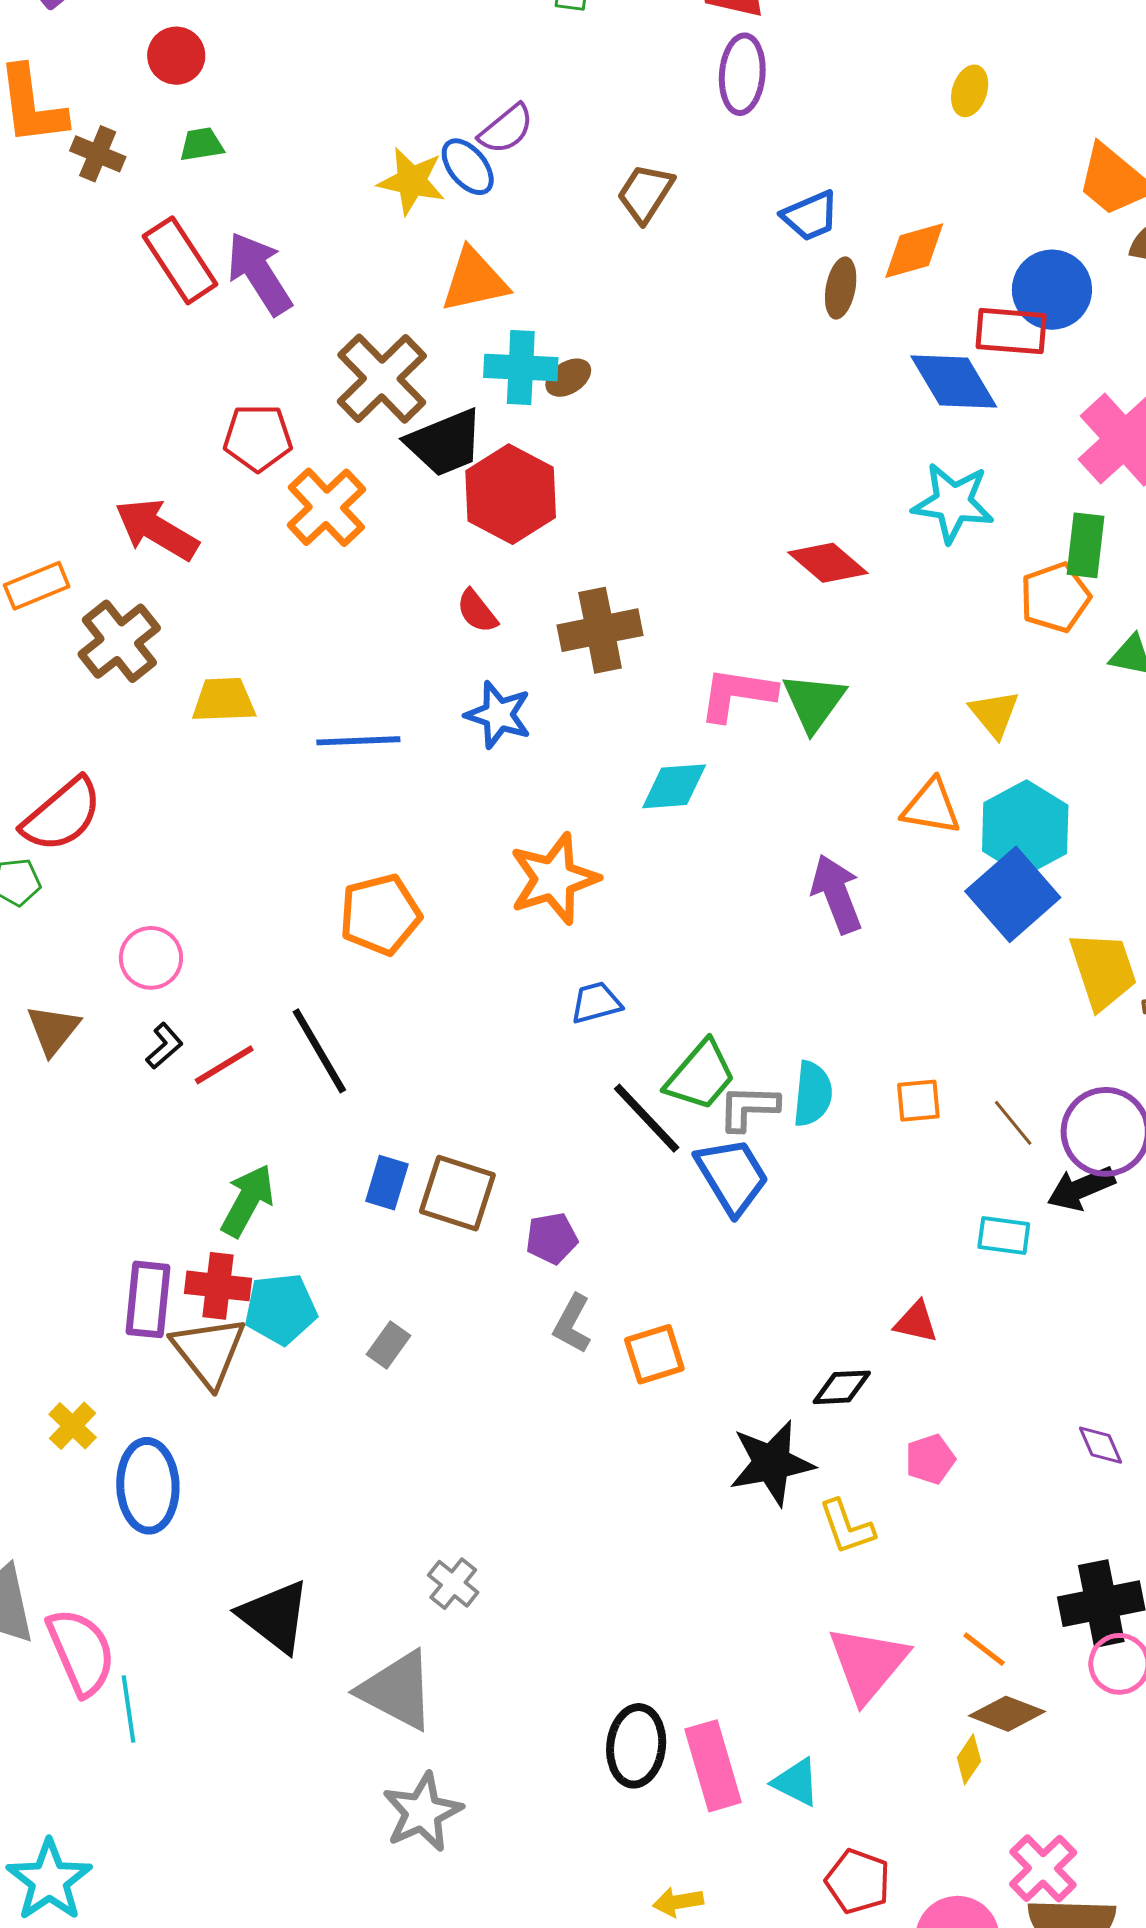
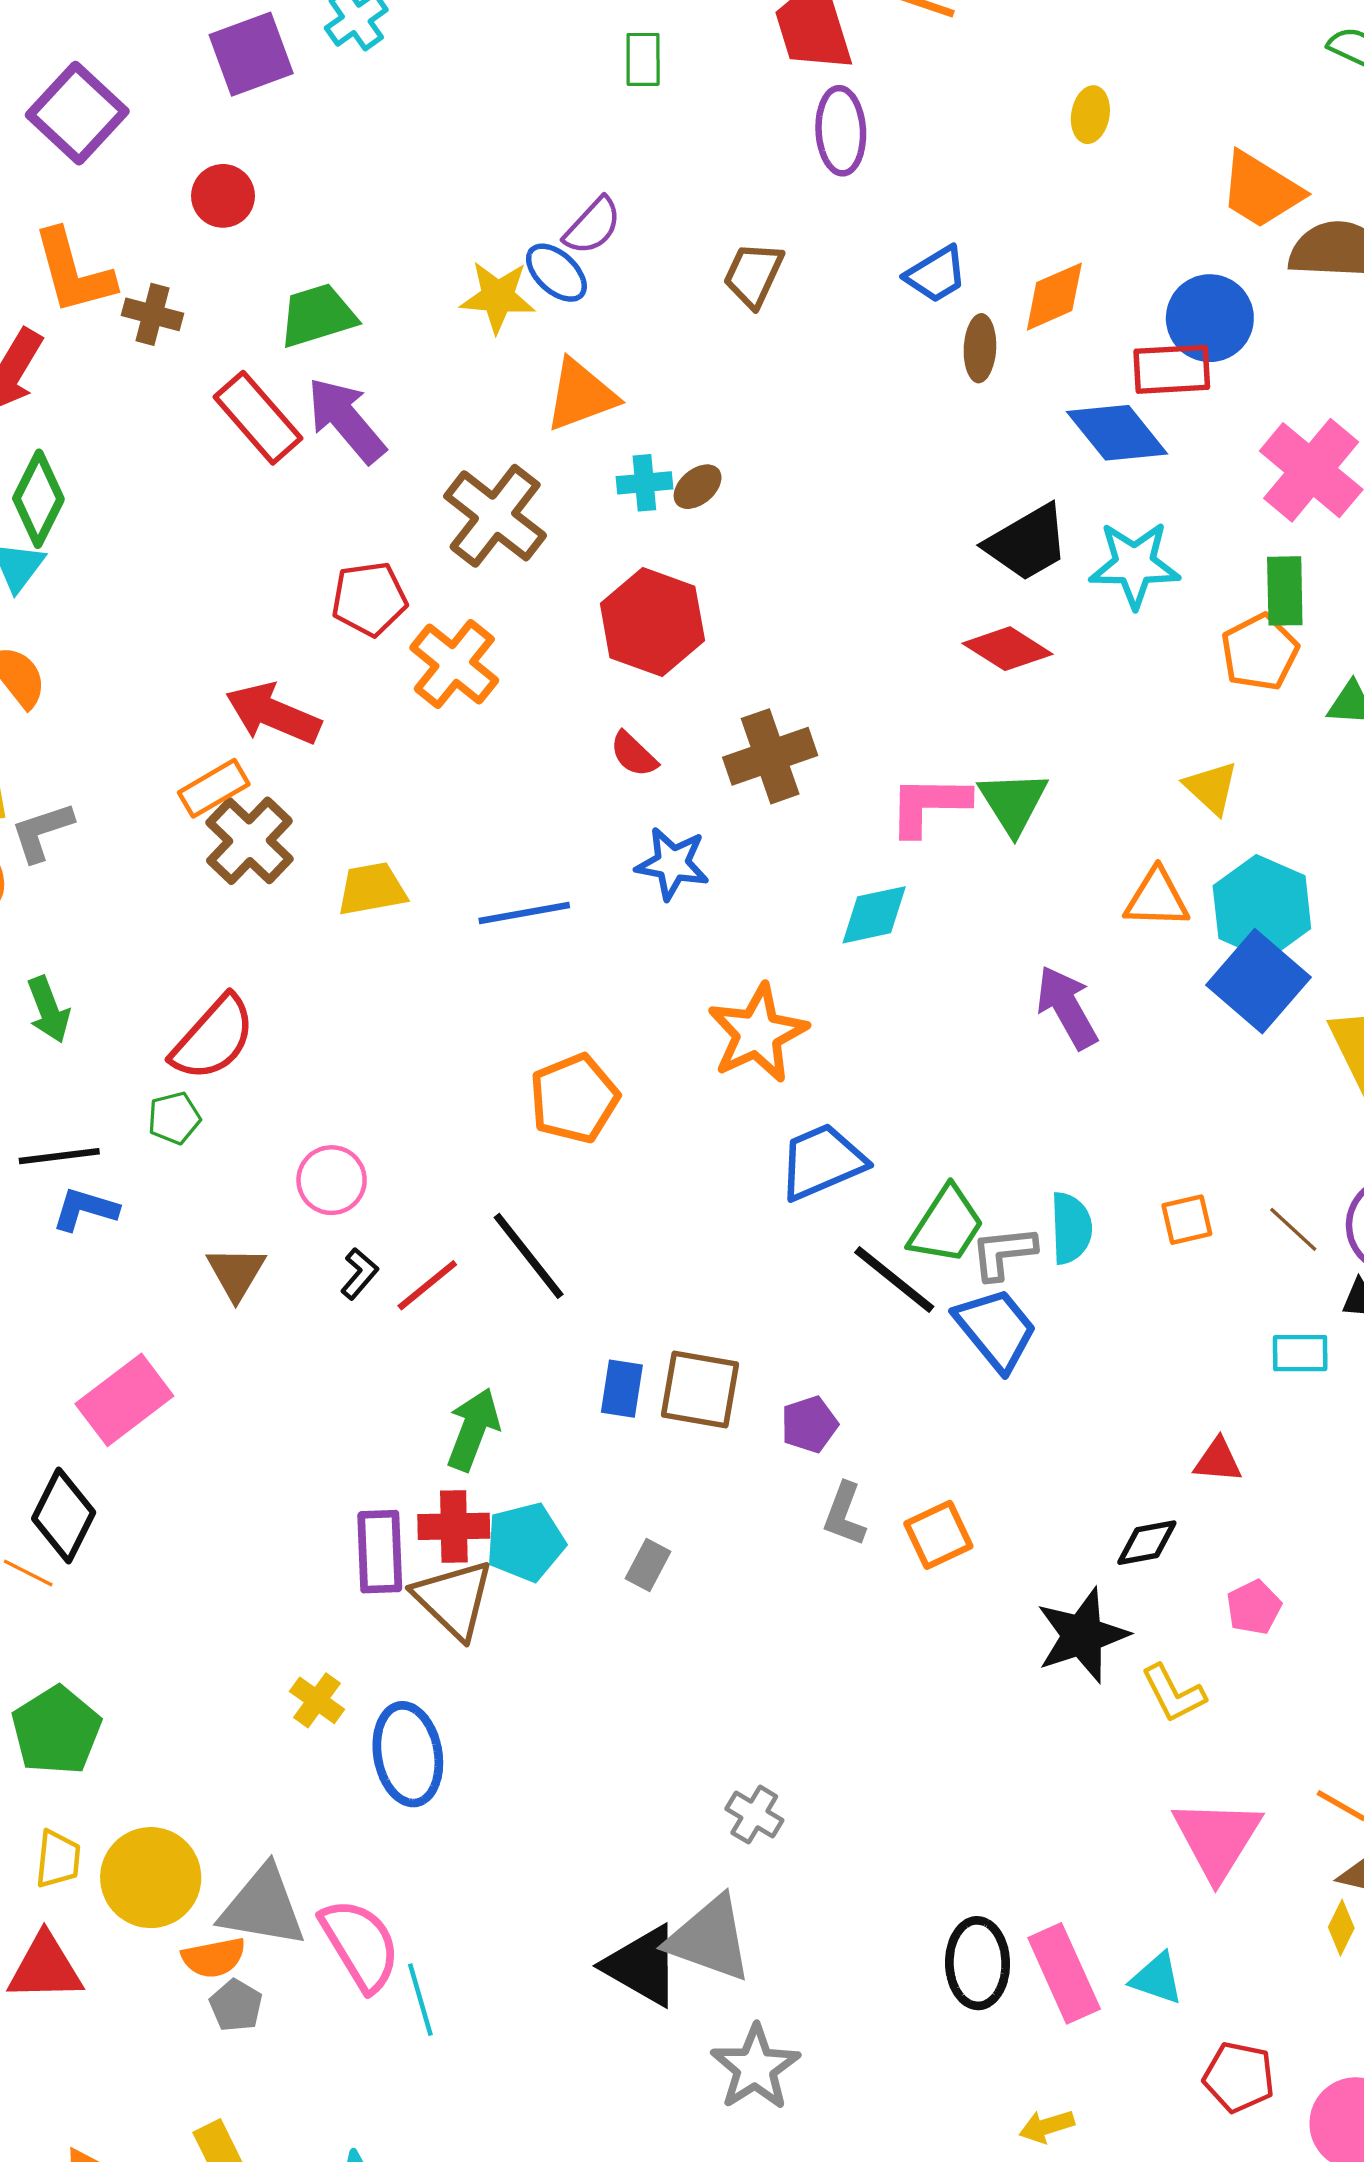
green trapezoid: (202, 144) -> (318, 315), moved, size x1.6
cyan cross: (521, 368) -> (644, 483), size x0.7
black trapezoid: (445, 443) -> (1027, 543), moved
orange rectangle: (37, 586) -> (214, 788), moved
blue trapezoid: (596, 1003) -> (822, 1162), size x1.6
black triangle: (275, 1616) -> (642, 1966), moved

